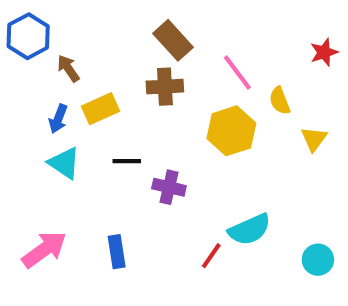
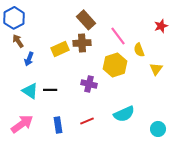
brown arrow: (68, 68) -> (18, 41), moved
yellow rectangle: (101, 109) -> (60, 49), moved
black line: (127, 161) -> (50, 90), moved
cyan triangle: (64, 163) -> (30, 91), moved
purple cross: (169, 187) -> (89, 84), moved
red line: (211, 256) -> (87, 121), moved, turned 32

